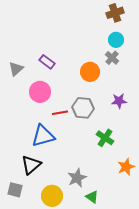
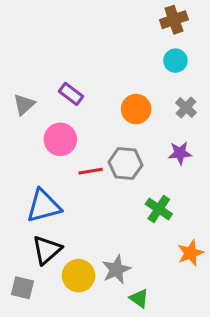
gray cross: (112, 58) -> (186, 108), moved
blue triangle: (43, 136) -> (44, 206), moved
yellow circle: (52, 196) -> (78, 276), moved

